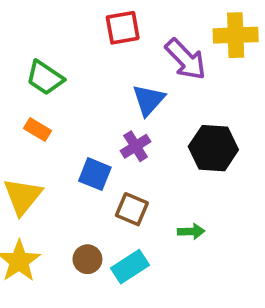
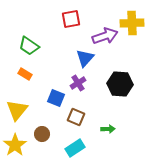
purple arrow: (186, 59) -> (105, 36), turned -65
brown circle: (87, 259) -> (42, 134), moved

